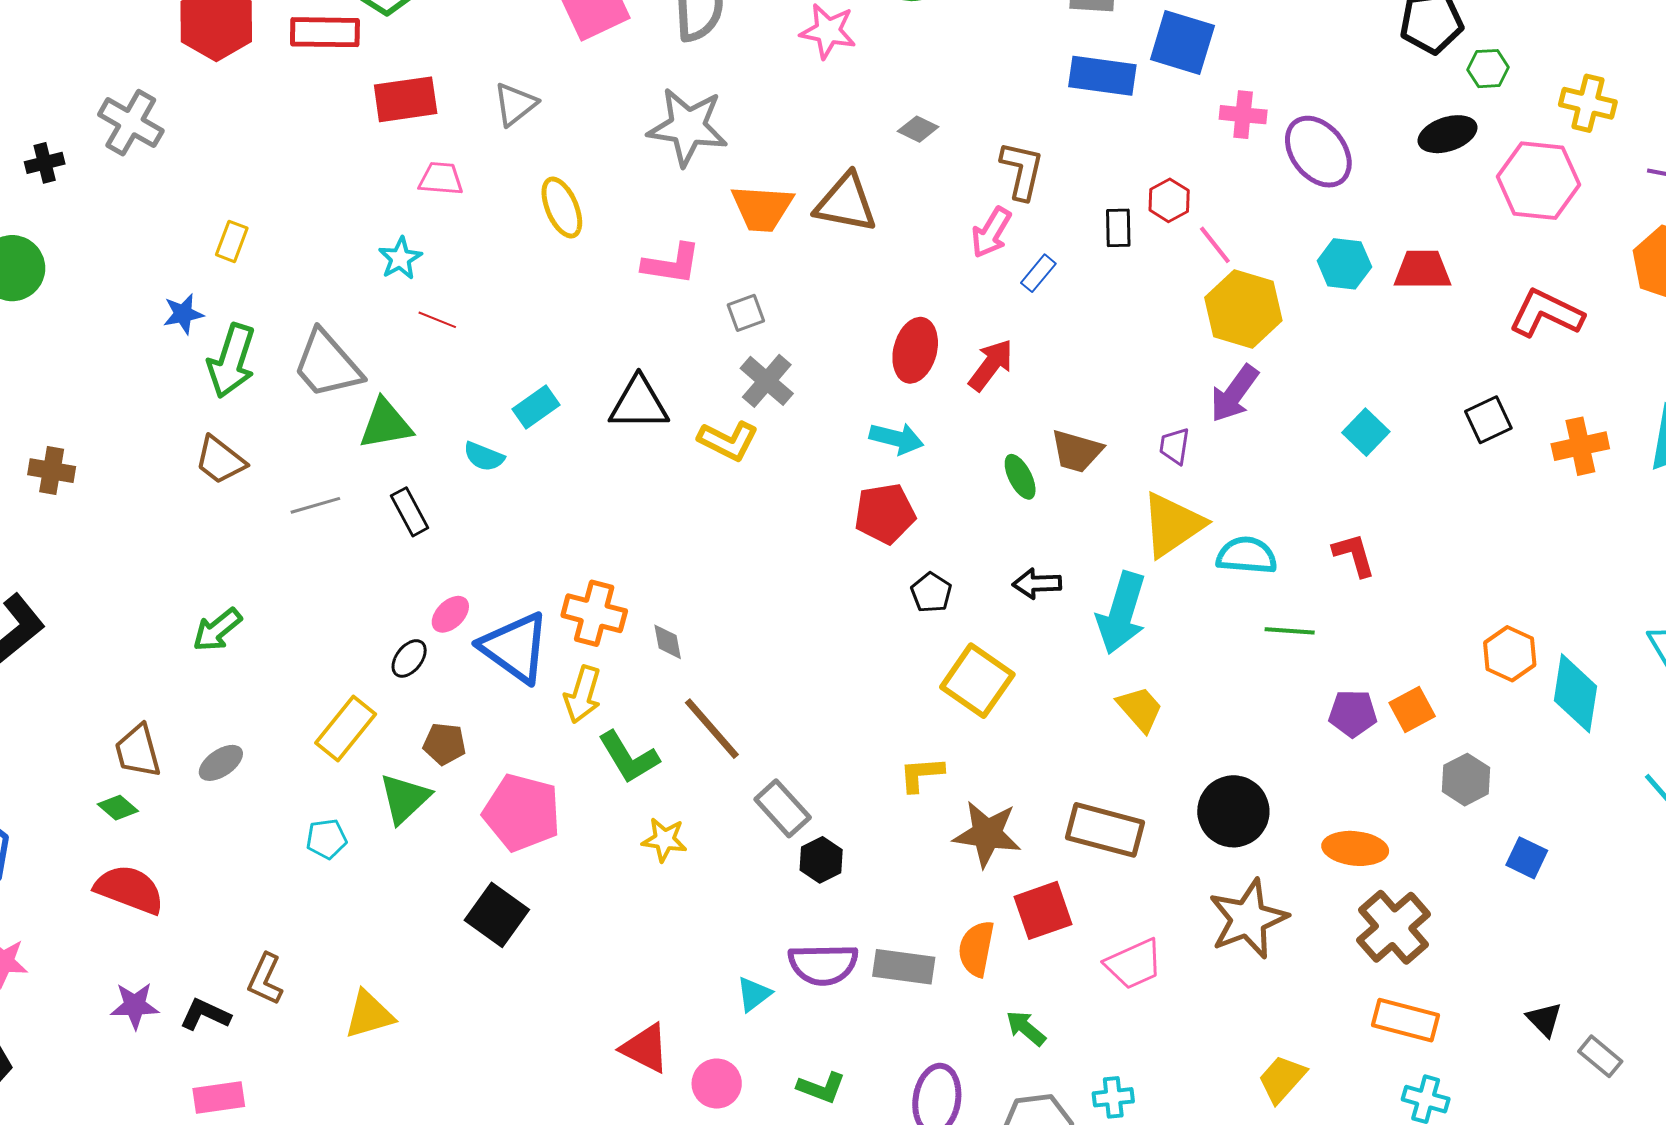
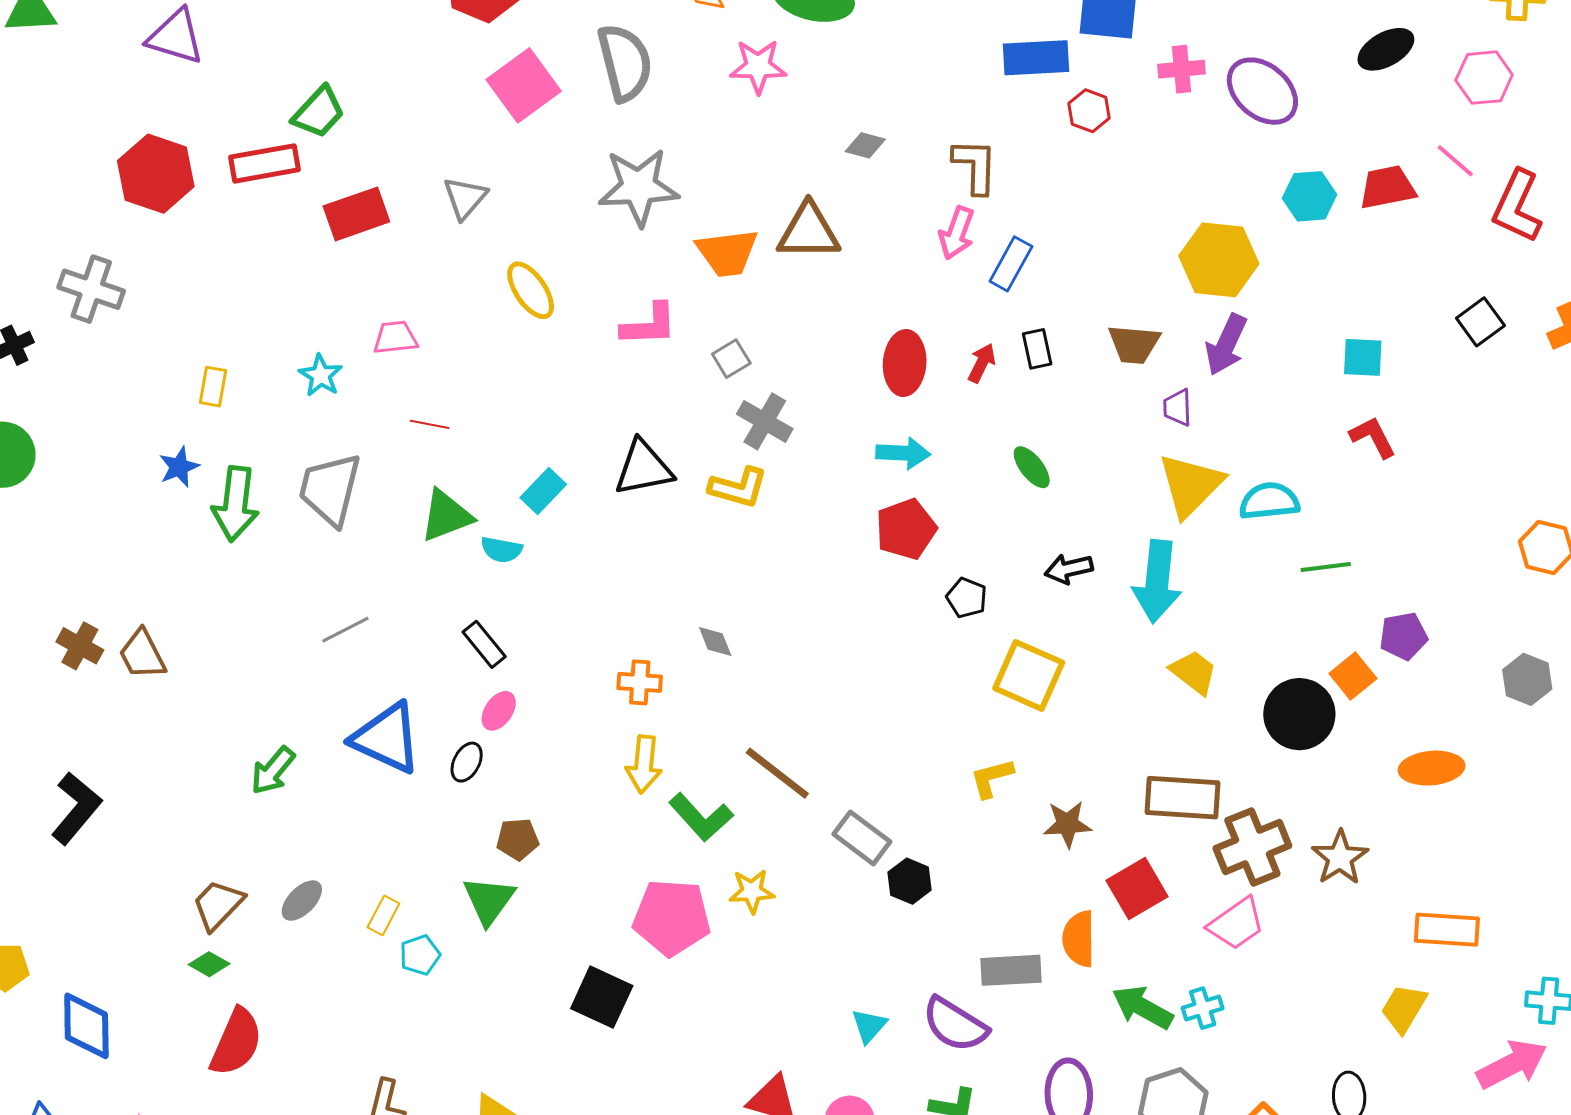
pink trapezoid: (441, 179) -> (395, 338), moved
pink hexagon: (1538, 181) -> (1484, 78), size x0.7
red hexagon: (1169, 200) -> (1089, 111), moved
black rectangle: (1118, 228) -> (1037, 349), moved
pink line: (1215, 245) -> (1455, 161), moved
cyan star: (400, 258) -> (321, 375), moved
blue rectangle: (1038, 273) -> (1011, 264), size x1.4
red L-shape: (1546, 313) -> (1517, 206), turned -80
gray trapezoid: (327, 364) -> (330, 489), turned 66
red arrow: (991, 365) -> (982, 363), size x0.7
green triangle: (386, 424) -> (446, 516), moved
cyan square: (1366, 432) -> (1363, 357), turned -30
brown trapezoid: (1077, 451) -> (1134, 344), moved
brown trapezoid: (220, 460) -> (142, 654), moved, turned 36
brown cross: (52, 471) -> (80, 646), turned 30
black rectangle: (410, 512) -> (484, 644), moved
red L-shape: (1354, 555) -> (1373, 437), moved
orange cross: (594, 613) -> (640, 682), size x0.7
gray diamond: (668, 642) -> (715, 641), moved
blue triangle: (515, 648) -> (387, 738), moved
orange square: (1412, 710) -> (1353, 676), moved
yellow rectangle: (346, 729) -> (383, 915), moved, size x0.6
brown trapezoid: (138, 751) -> (218, 905), turned 70
black circle: (1233, 811) -> (1299, 714), moved
pink pentagon: (522, 813) -> (672, 917), moved
brown star: (987, 834) -> (1067, 824), size x0.7
red semicircle: (129, 889) -> (236, 1042), turned 104
brown star: (1248, 919) -> (1340, 858), size x0.7
brown cross: (1394, 927) -> (1252, 847), moved, turned 30
purple semicircle: (823, 964) -> (955, 1025), moved, turned 44
orange rectangle: (1405, 1020) -> (1447, 930), moved
green arrow: (1026, 1028) -> (1143, 1007), size x1.4
cyan cross: (1113, 1097) -> (1203, 1008), moved

